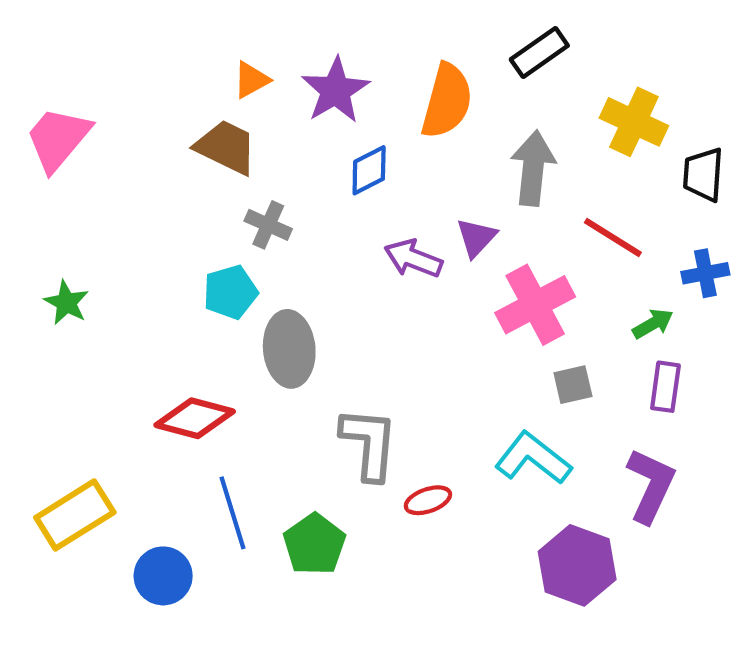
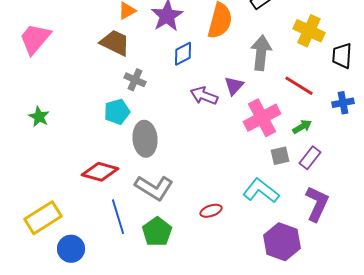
green arrow: (653, 324) -> (302, 127), moved
purple rectangle: (665, 387) -> (310, 158), moved, turned 30
gray L-shape: (369, 443) -> (154, 188), moved, turned 117
blue circle: (163, 576) -> (71, 249), moved

